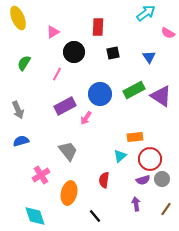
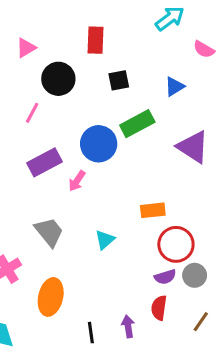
blue triangle: (149, 57) -> (174, 87), turned 32
green rectangle: (134, 90) -> (137, 124), moved
cyan triangle: (120, 156) -> (105, 240), moved
red semicircle: (104, 180) -> (159, 308), moved
purple arrow: (136, 204) -> (128, 326), moved
black line: (95, 216) -> (91, 333), turned 32

